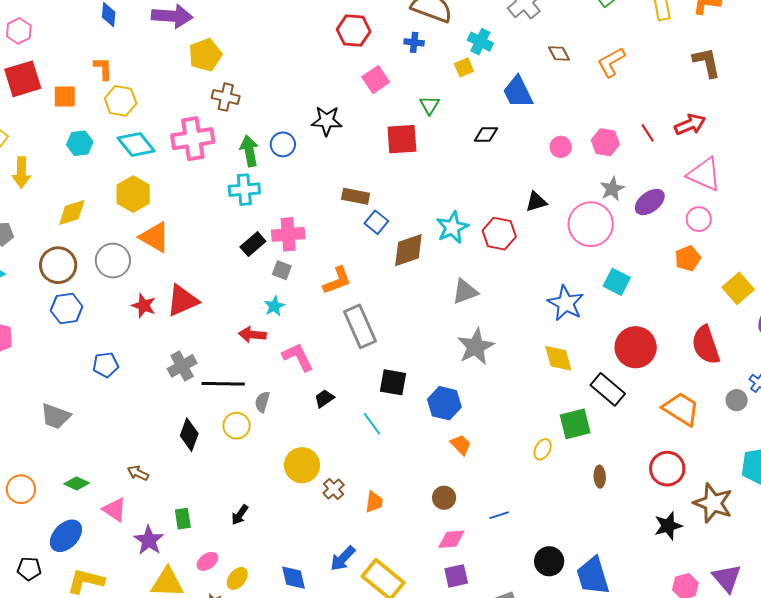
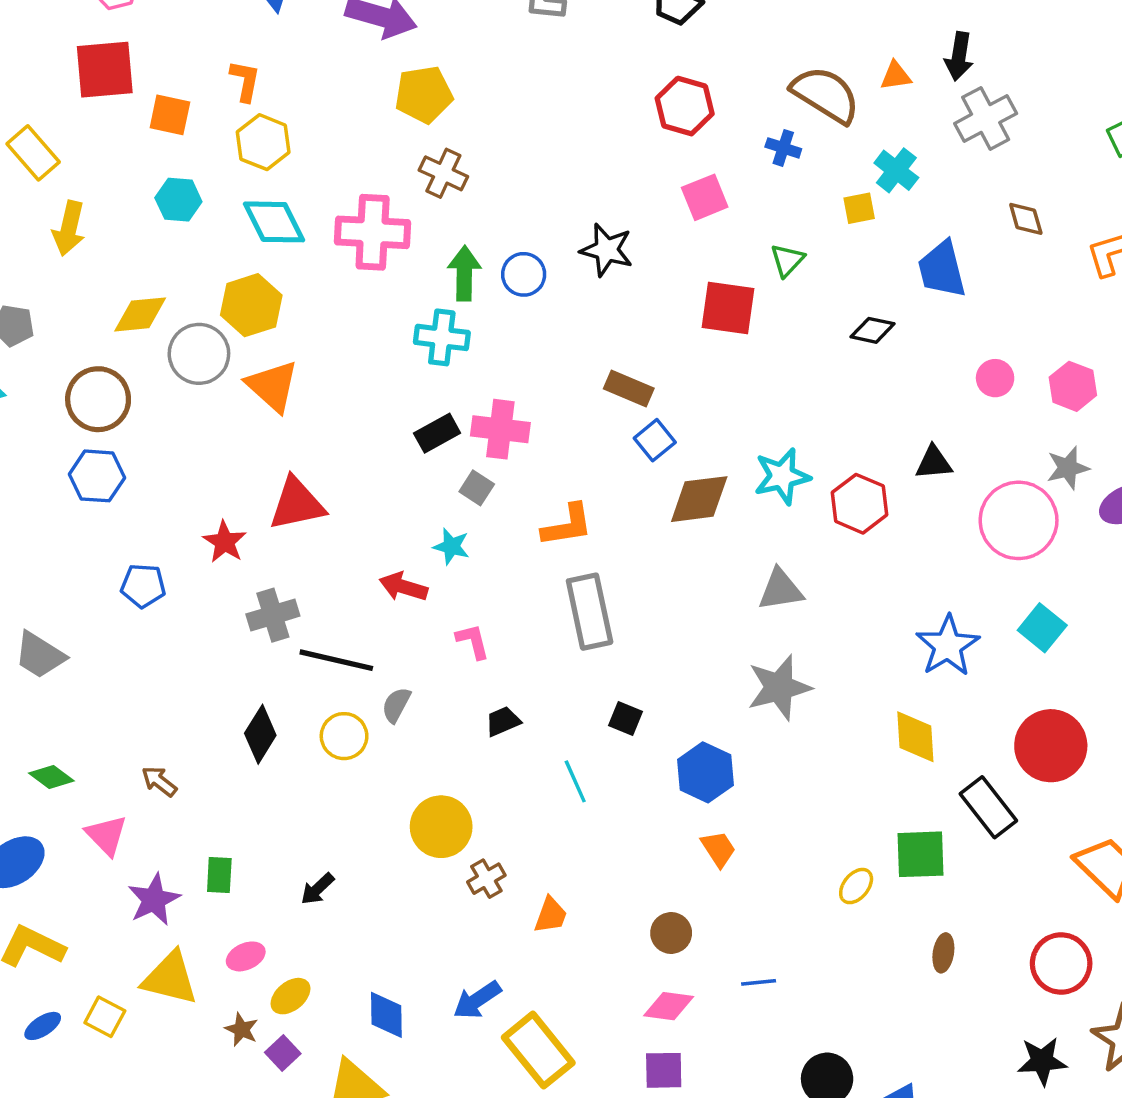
gray circle: (113, 261) -> (199, 354), moved
red star: (144, 306) -> (225, 542), moved
cyan star: (274, 306) -> (451, 546), turned 30
pink L-shape: (298, 357) -> (473, 641), size x0.7
black square: (393, 382) -> (625, 718), size x0.7

